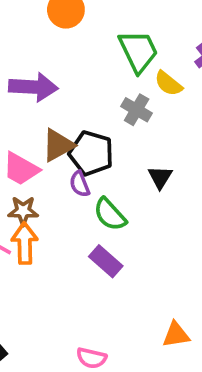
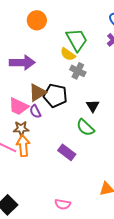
yellow semicircle: (168, 83) -> (68, 54), moved
purple semicircle: (80, 184) -> (35, 111), moved
green semicircle: (110, 214) -> (85, 127), moved

